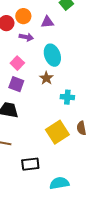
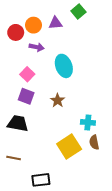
purple triangle: (47, 22) -> (55, 23), moved
brown star: (46, 78) -> (58, 100), moved
cyan cross: (67, 97) -> (88, 122), moved

